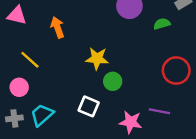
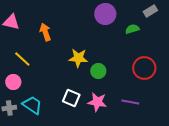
green circle: (113, 81) -> (98, 71), moved
cyan trapezoid: (42, 115) -> (32, 105), turned 75
pink star: (131, 122) -> (97, 102), moved

